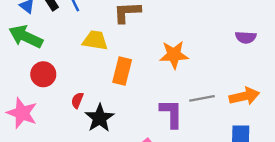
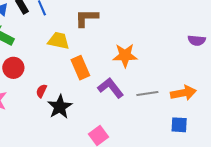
purple semicircle: (246, 37) -> (197, 40), moved
orange rectangle: (122, 71) -> (80, 68), turned -40
purple L-shape: (171, 114) -> (111, 88), moved, turned -40

